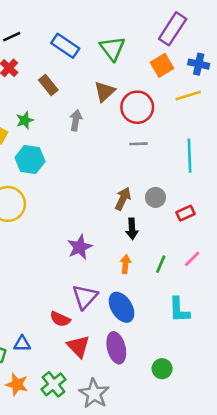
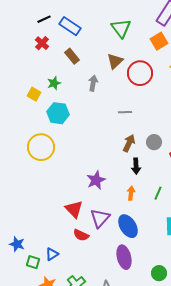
blue rectangle: (65, 46) -> (70, 26), moved
gray line: (139, 144) -> (125, 112), moved
blue triangle: (22, 344) -> (52, 254), turned -32
red triangle: (78, 346) -> (74, 209), moved

